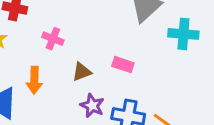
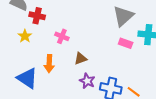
pink rectangle: (123, 65) -> (126, 43), moved

